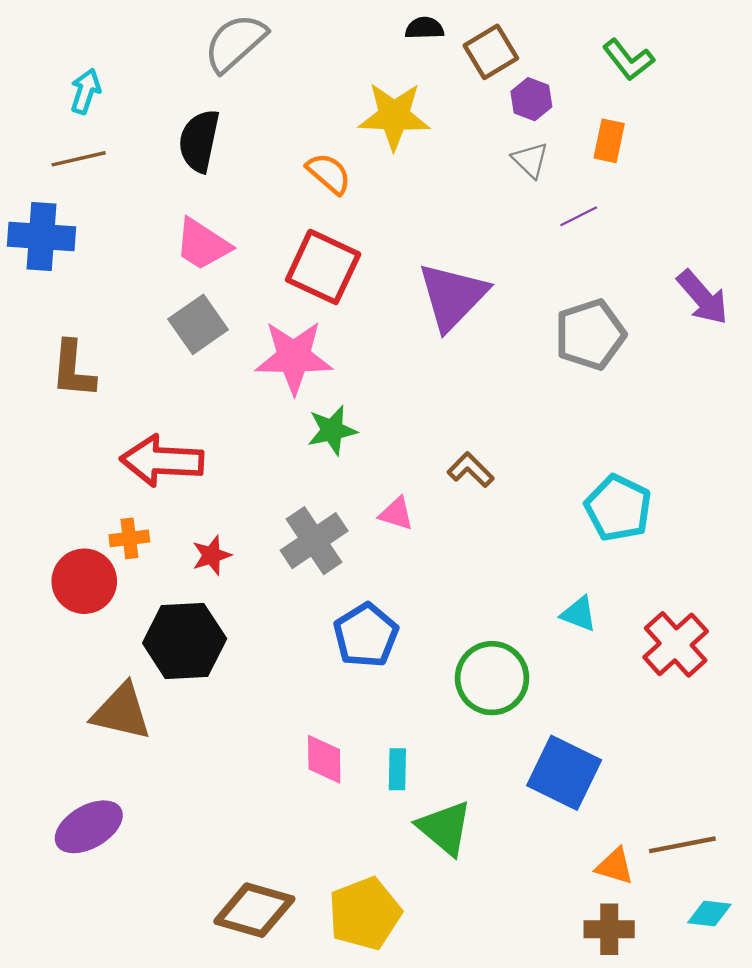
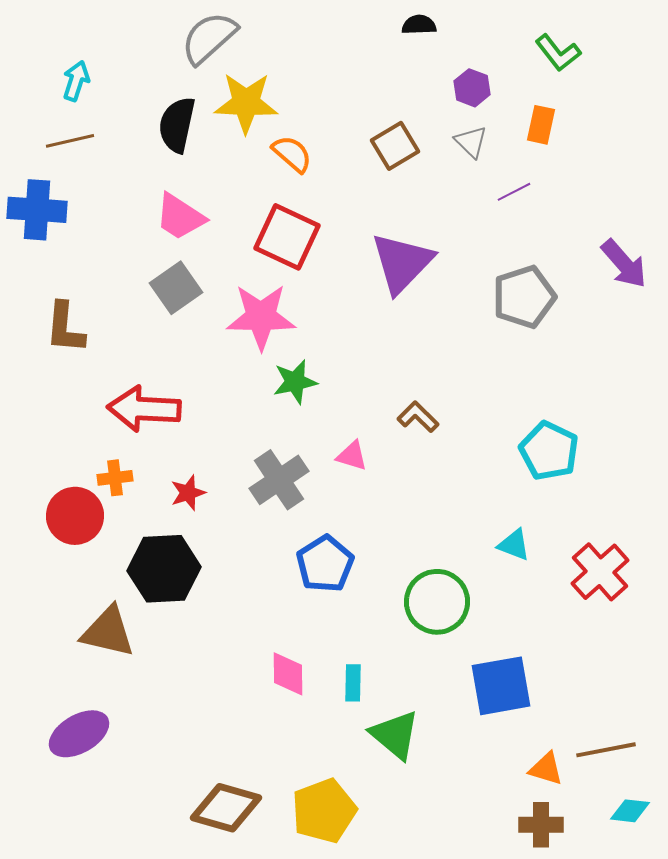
black semicircle: (424, 28) -> (419, 25), moved
brown square: (491, 52) -> (395, 146), moved
yellow star: (394, 116) -> (246, 103), moved
blue square: (564, 773) -> (501, 686), turned -36

